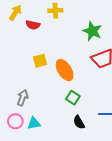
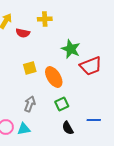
green star: (92, 31) -> (71, 49), moved
gray arrow: (23, 98) -> (30, 104), moved
green square: (73, 98) -> (62, 104), turned 32

